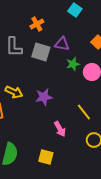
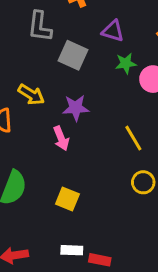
gray square: (41, 52) -> (73, 55), moved
pink arrow: (60, 129) -> (61, 138), moved

